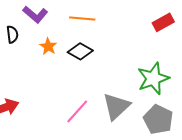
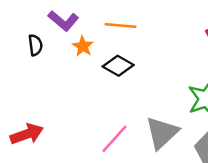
orange star: (48, 46) -> (83, 46), moved

